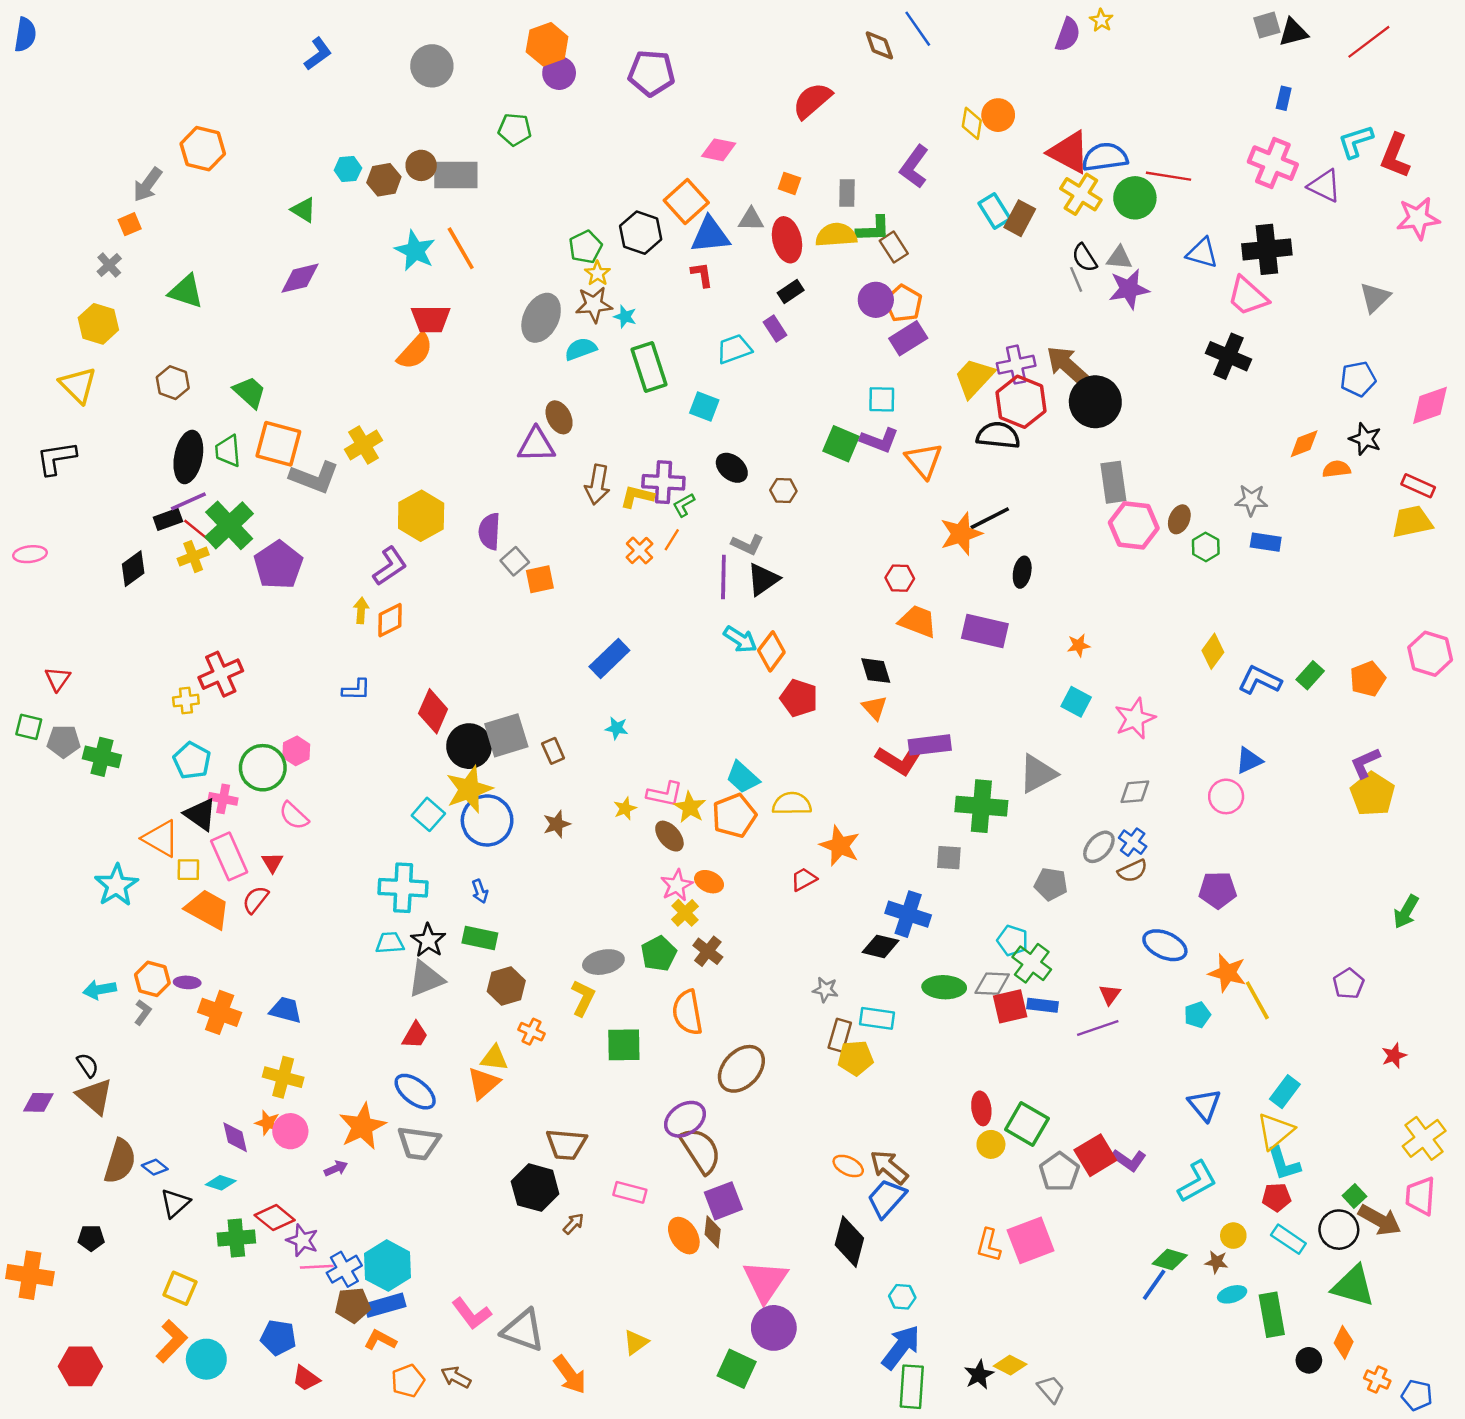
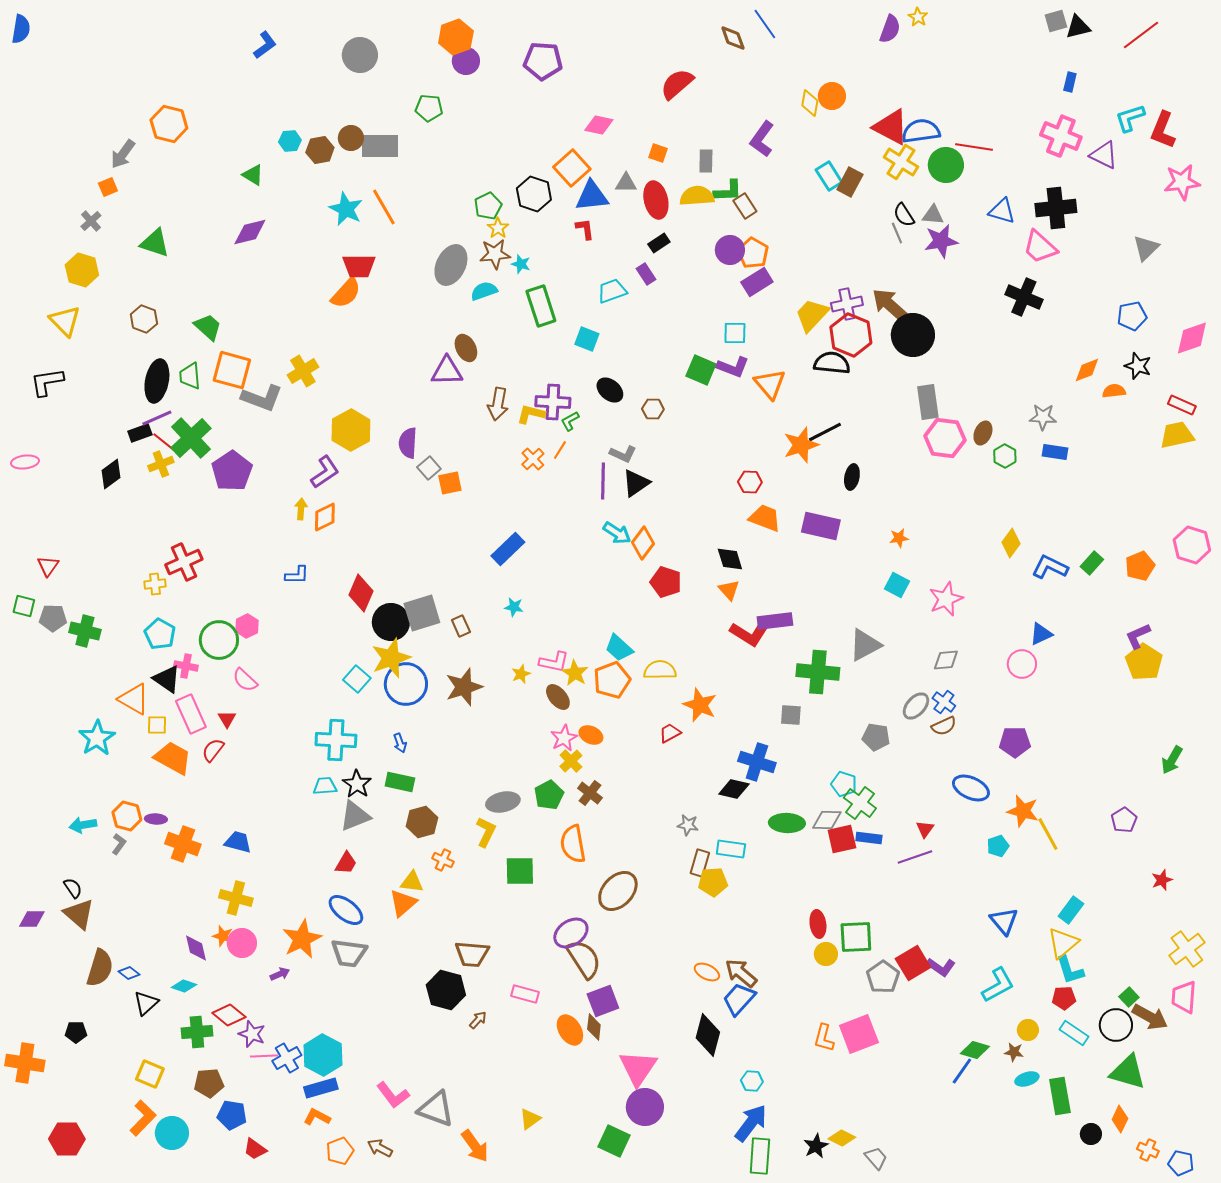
brown star: (557, 824) -> (464, 687), size x1.6
green square: (1027, 1124) -> (856, 937), turned -33
brown pentagon: (353, 1305) -> (209, 1083), moved

